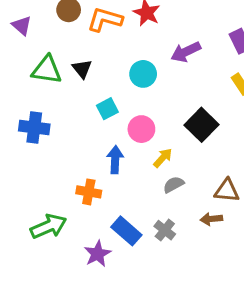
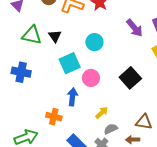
purple arrow: (186, 52) -> (135, 28), moved, turned -108
cyan square: (107, 109) -> (70, 63), size x1.5
yellow arrow: (163, 158) -> (102, 113), moved
gray semicircle: (174, 185) -> (111, 129), moved

